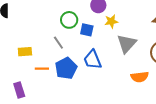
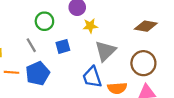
blue square: (87, 30) -> (63, 46), moved, turned -32
blue trapezoid: (93, 60) -> (92, 77), moved

